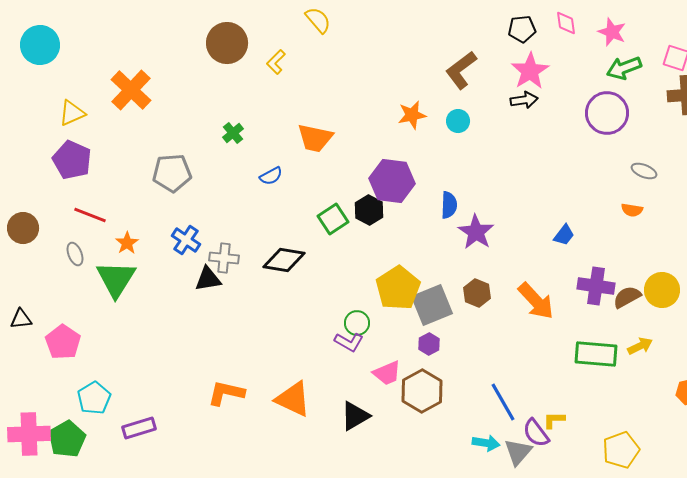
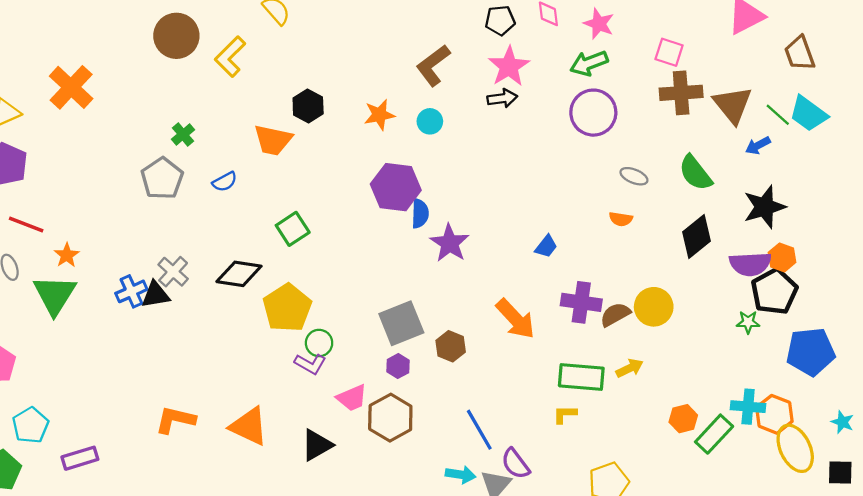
yellow L-shape: (276, 62) -> (230, 57), size x1.5
green arrow: (624, 68) -> (589, 63), moved
gray pentagon: (172, 173) -> (162, 178), moved, turned -30
purple hexagon: (392, 181) -> (396, 187), moved
black hexagon: (369, 210) -> (308, 106), moved
blue cross: (186, 240) -> (131, 291), moved, turned 32
gray cross: (224, 258) -> (173, 272), turned 36
yellow pentagon: (398, 288) -> (287, 308), moved
brown hexagon: (477, 293) -> (451, 346), moved
yellow L-shape: (554, 420) -> (565, 414), moved

